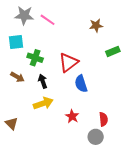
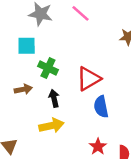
pink line: (48, 20) -> (80, 13), moved
brown arrow: (17, 77) -> (23, 89), turned -48
red star: (72, 116) -> (98, 147), moved

